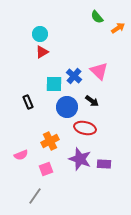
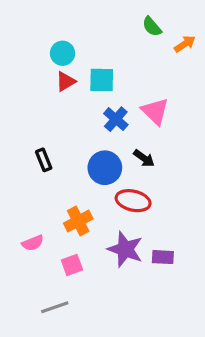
cyan square: (54, 84) -> (102, 80), moved
gray line: (35, 196) -> (55, 307), turned 36

